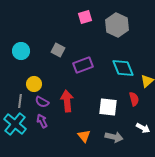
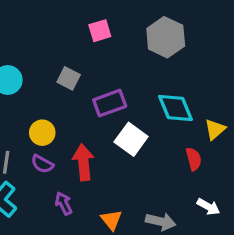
pink square: (85, 17) -> (100, 31), moved
yellow circle: (34, 84) -> (42, 133), moved
white square: (108, 107) -> (131, 139), moved, turned 30
purple arrow: (42, 121) -> (64, 203), moved

